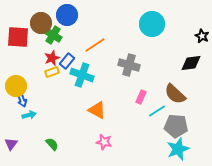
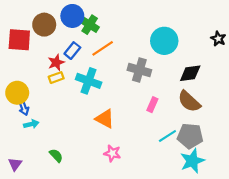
cyan circle: (152, 24) -> (164, 41), moved
green cross: (53, 35) -> (90, 25), moved
blue rectangle: (67, 61) -> (72, 51), moved
black diamond: (191, 63) -> (190, 73), moved
cyan line: (157, 111) -> (167, 136), moved
purple triangle: (11, 144) -> (15, 164), moved

